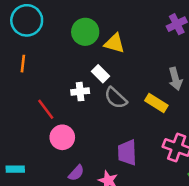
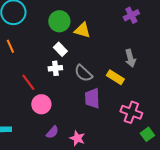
orange line: (23, 64) -> (10, 46), turned -32
white rectangle: (100, 74) -> (60, 49), moved
purple trapezoid: (127, 153) -> (92, 98), moved

